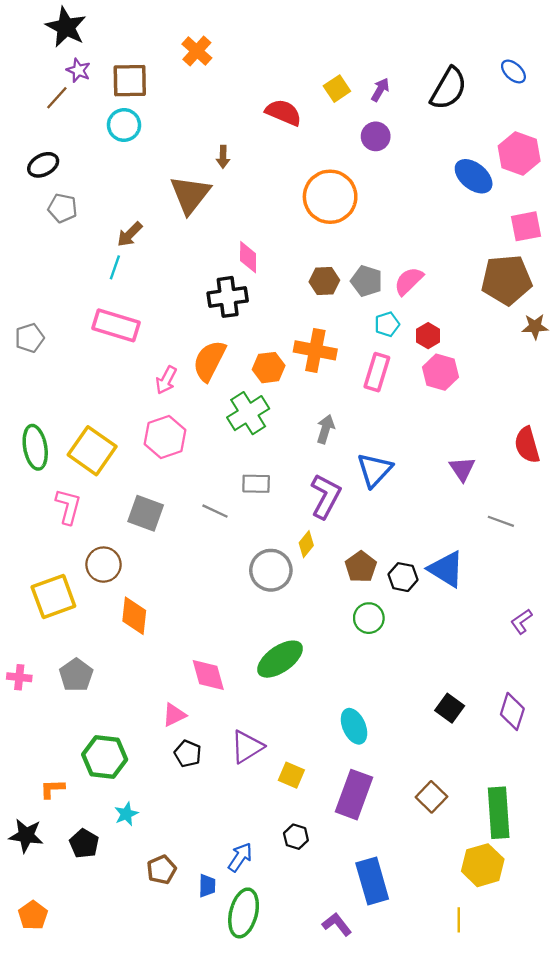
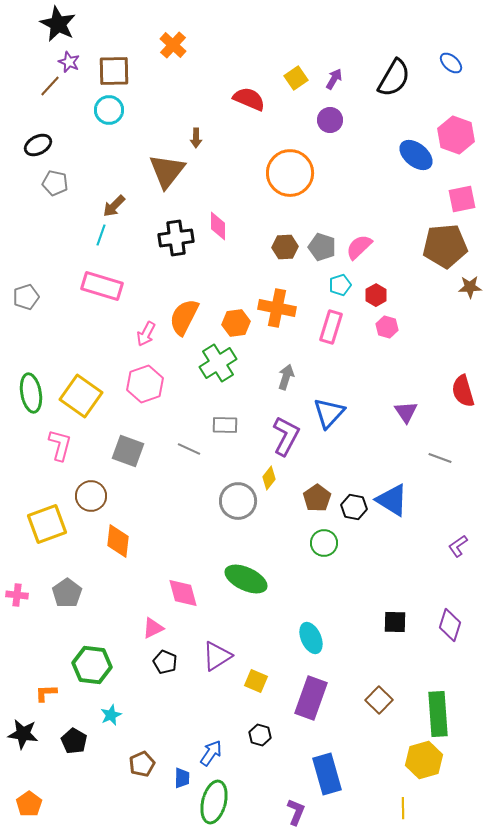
black cross: (228, 297) -> (176, 238), moved
pink hexagon: (441, 372) -> (387, 327), size x0.7
green ellipse: (280, 659) -> (246, 579), turned 60
black square: (450, 708) -> (395, 622), turned -35
purple L-shape: (337, 924) -> (296, 812), turned 60

